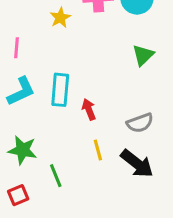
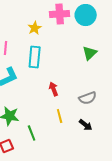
cyan rectangle: (60, 90) -> (35, 57), moved
black arrow: (137, 164) -> (86, 125), size x0.6

